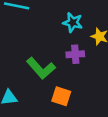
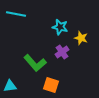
purple cross: (75, 54) -> (62, 52), turned -32

